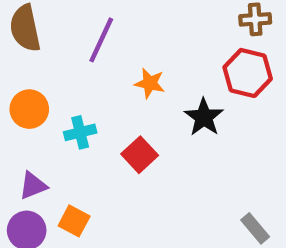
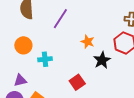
orange star: (150, 83) -> (88, 42), moved
red square: (140, 155) -> (77, 82), moved

